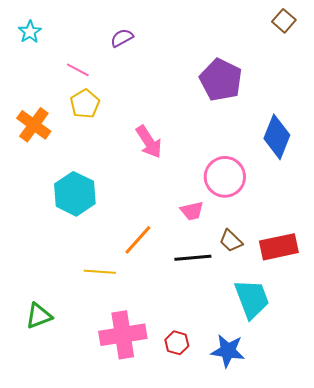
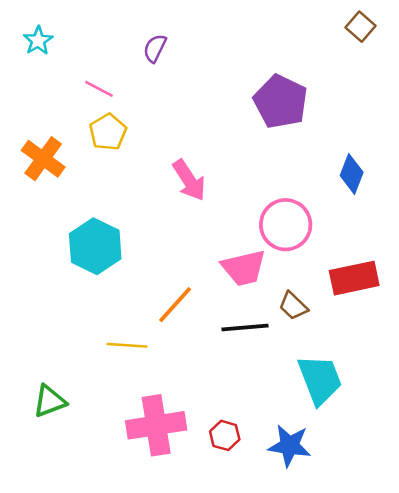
purple semicircle: (122, 38) -> (155, 48), turned -35
blue diamond: (277, 137) -> (352, 174), size x0.7
pink trapezoid: (192, 211) -> (244, 268), size x1.5
red rectangle: (279, 247) -> (354, 278), moved

